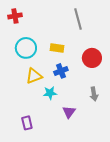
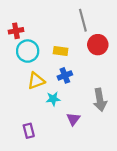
red cross: (15, 16) -> (16, 31), moved
red circle: (92, 58) -> (98, 45), moved
gray arrow: (94, 94) -> (100, 100), size x1.5

